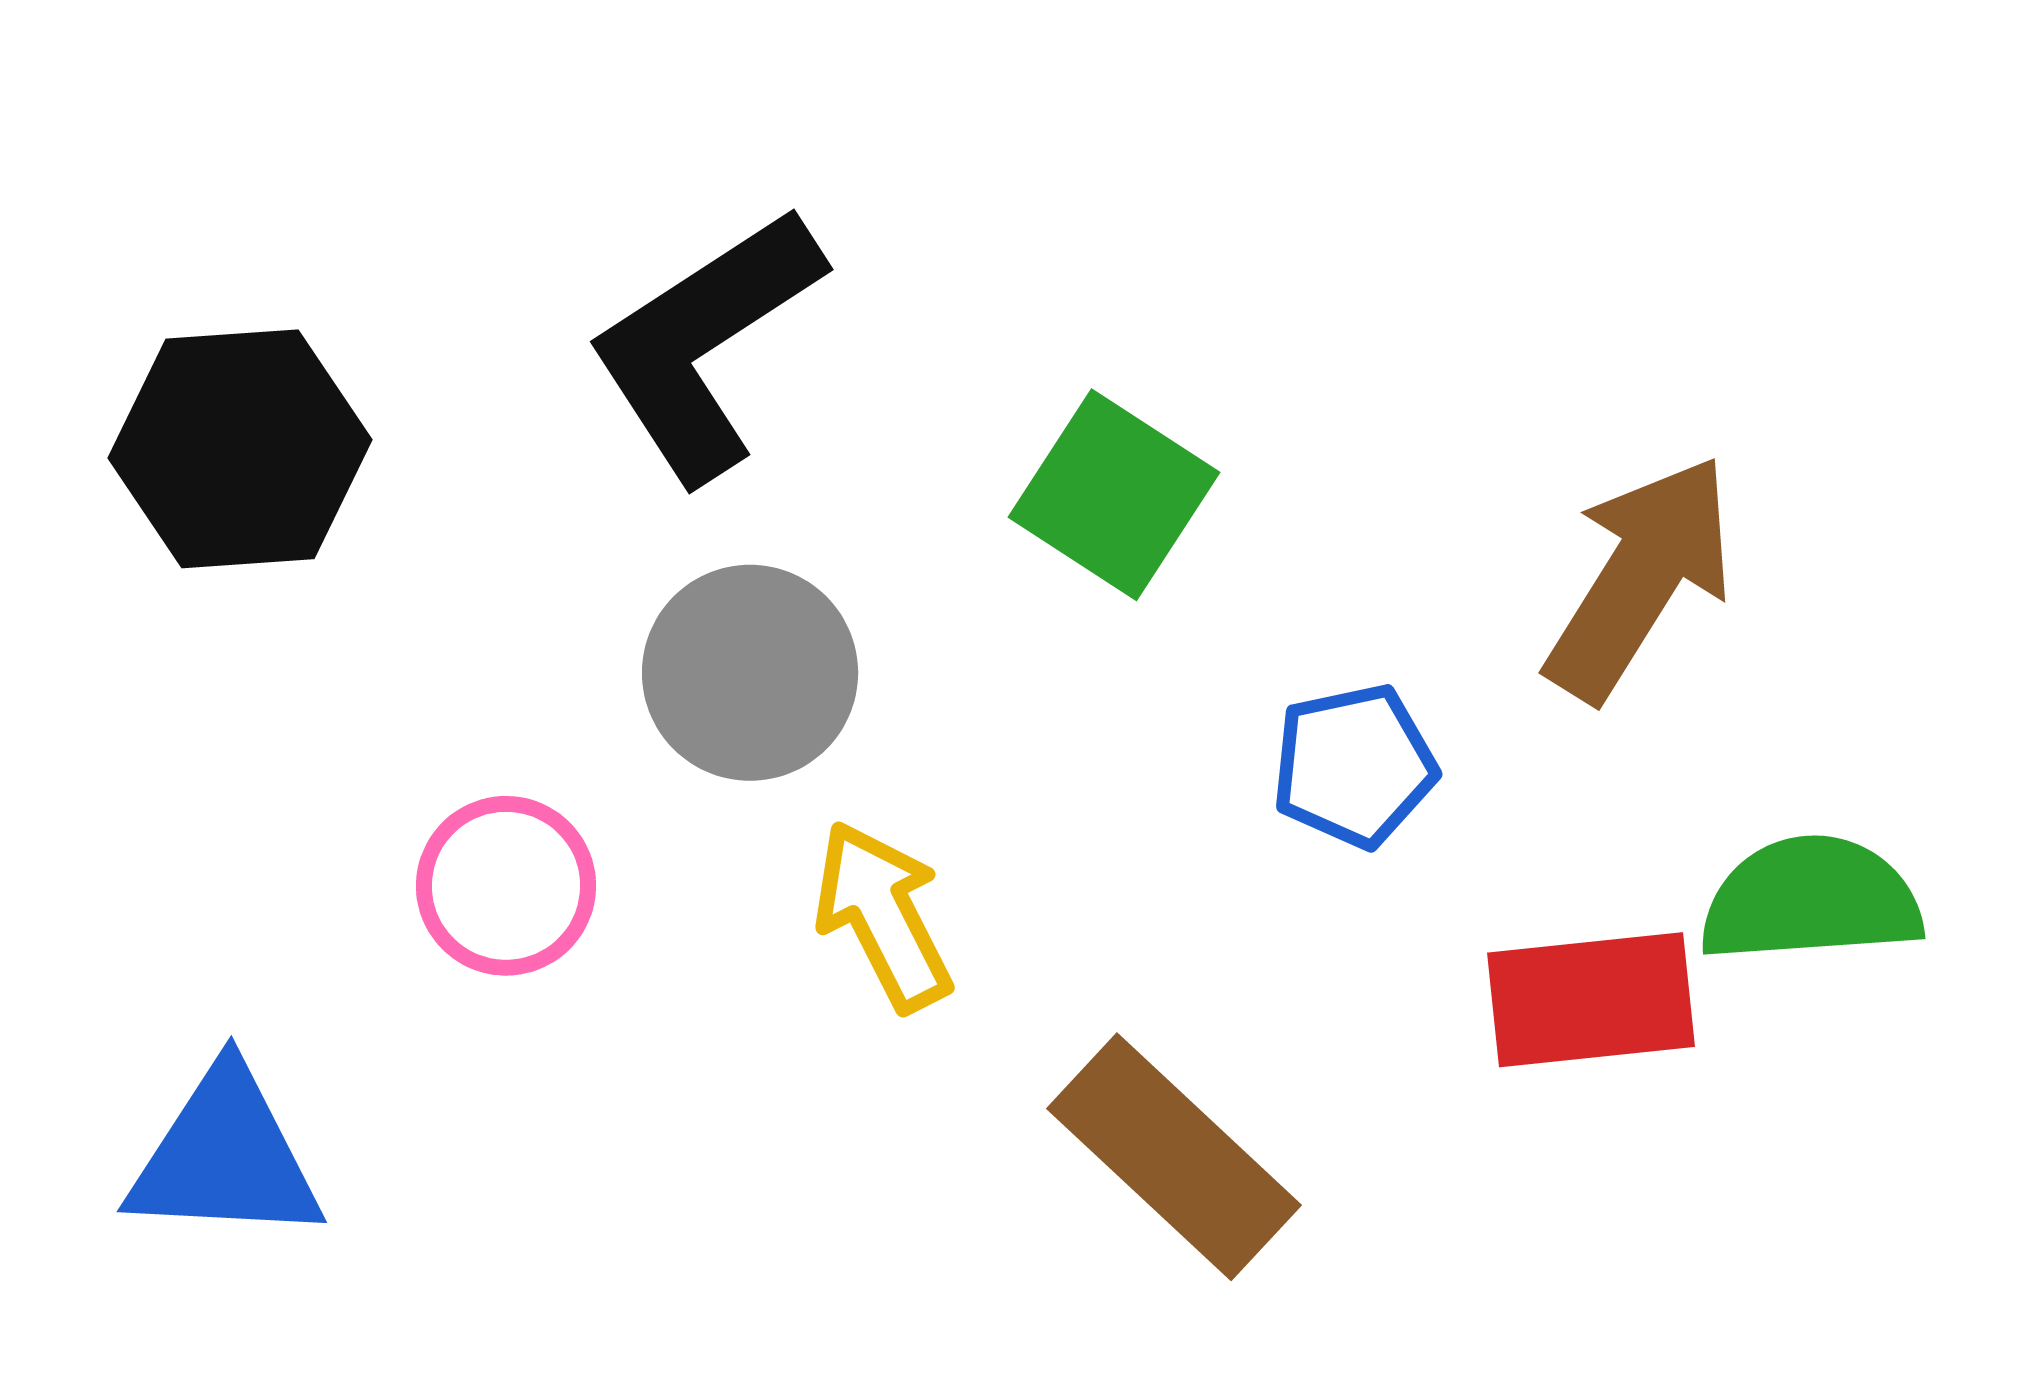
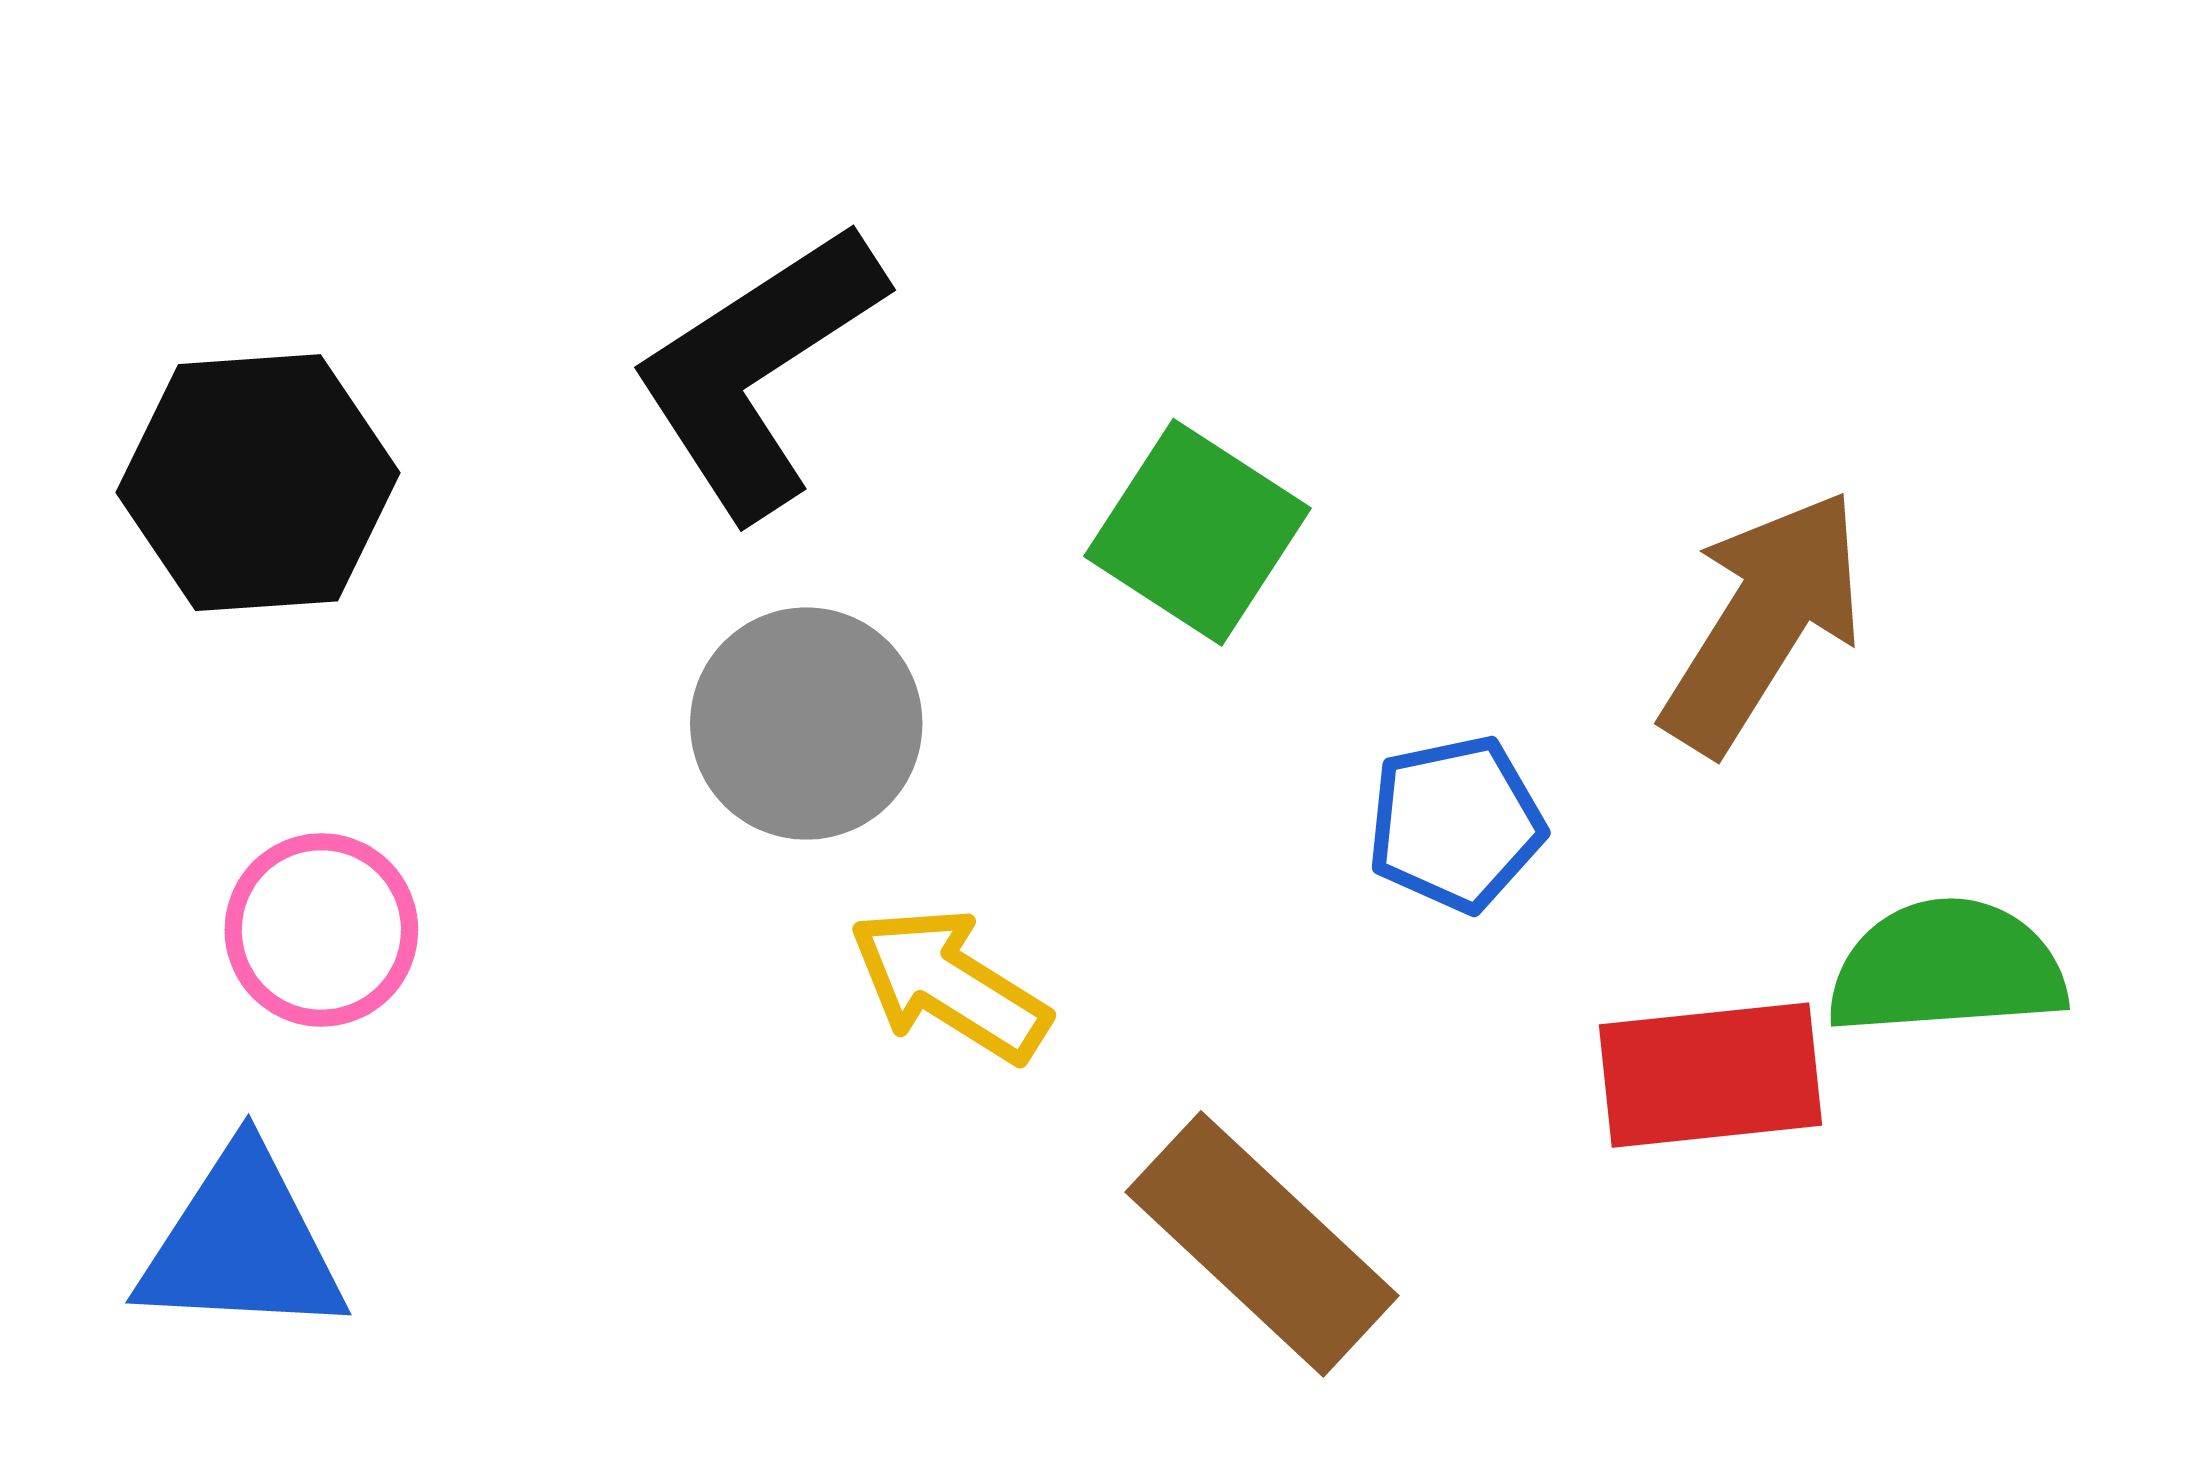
pink circle: (506, 886) -> (321, 930), moved
yellow arrow: (883, 916) -> (949, 985), turned -31

